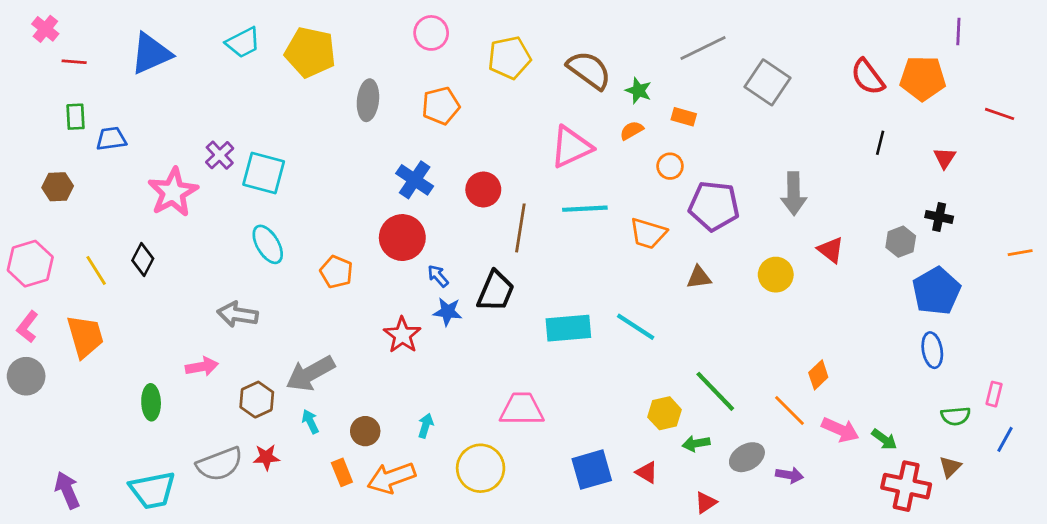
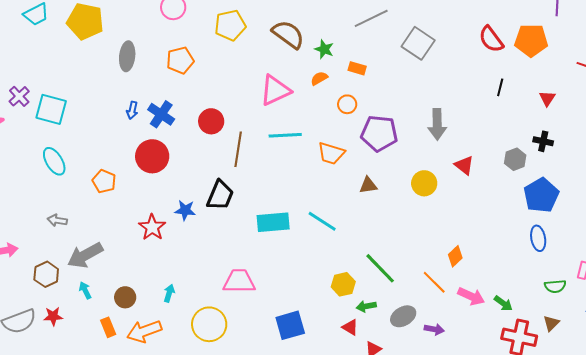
blue arrow: (438, 276) -> (132, 110), moved, turned -126
gray arrow: (238, 314) -> (57, 220), moved, size x0.7
red triangle: (647, 472) -> (350, 327), moved

